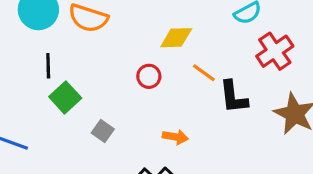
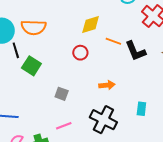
black line: (48, 66) -> (16, 50), moved
green square: (65, 97) -> (31, 66), moved

